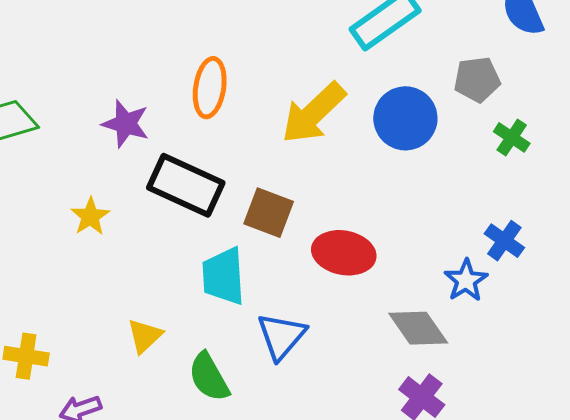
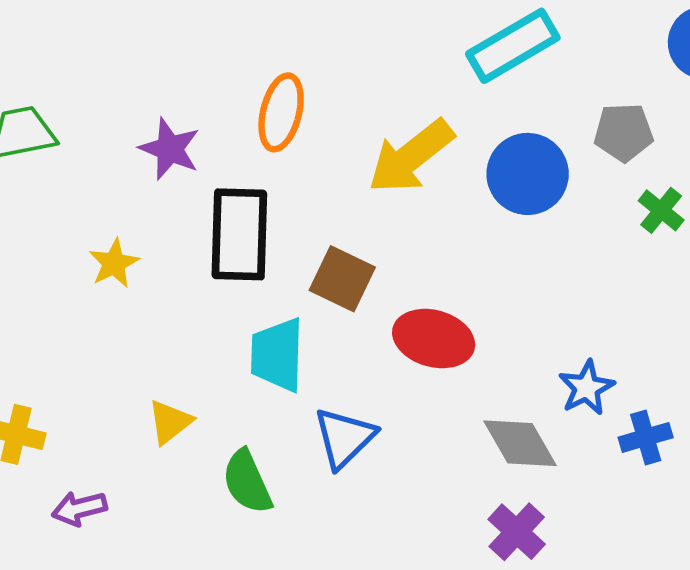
black rectangle: (186, 185) -> (239, 234), turned 62
blue cross: (504, 241) -> (646, 437), moved, turned 33

